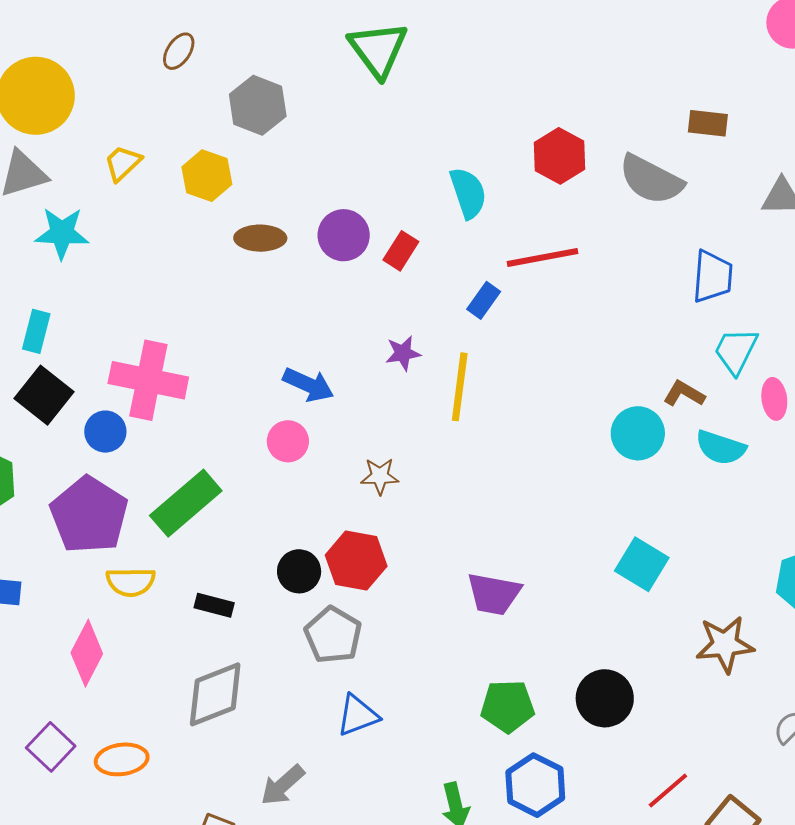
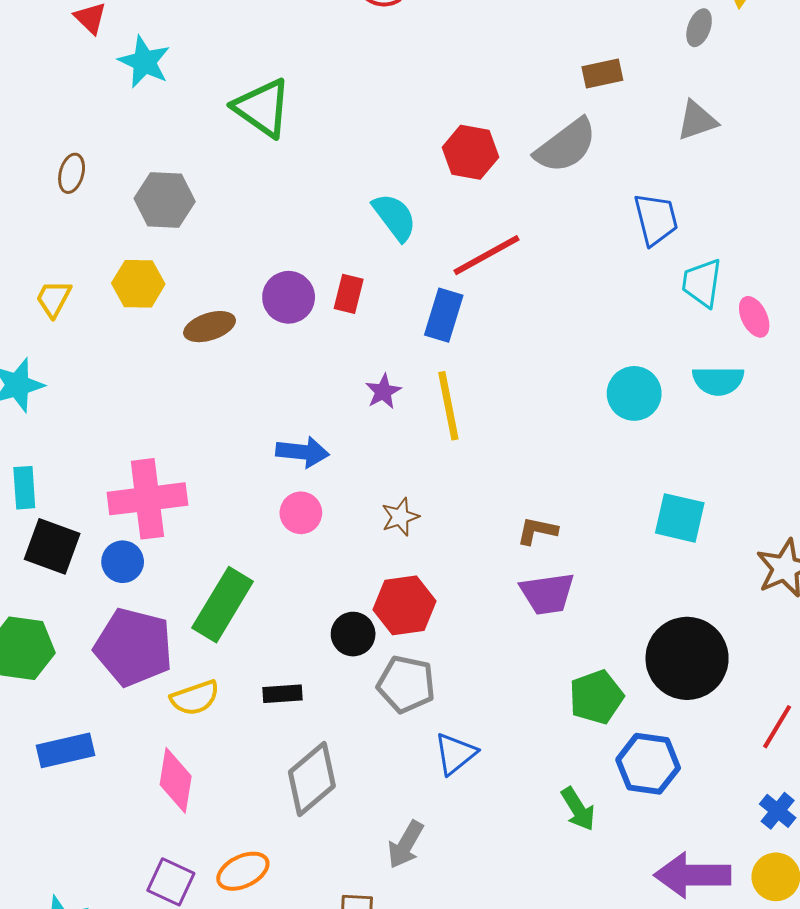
gray semicircle: (651, 180) -> (566, 146), turned -46
blue rectangle: (484, 300) -> (444, 315), size x1.4
brown L-shape: (684, 394) -> (537, 531), moved
black circle: (605, 698) -> (687, 658), size x1.4

